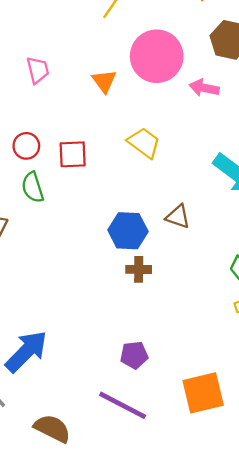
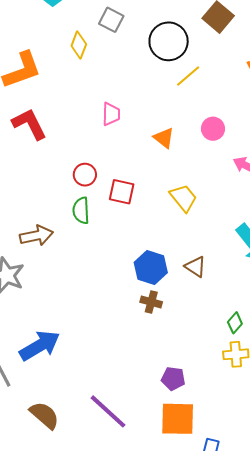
pink circle: (157, 56) -> (213, 129), size x0.5
orange triangle: (104, 81) -> (164, 138), turned -30
purple pentagon: (134, 355) -> (173, 379), moved

